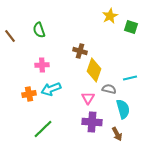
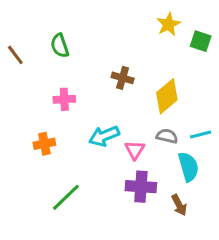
yellow diamond: (94, 70) -> (167, 96), moved, turned 30
cyan line: (130, 78) -> (201, 135), moved
cyan arrow: (51, 89) -> (104, 136), moved

